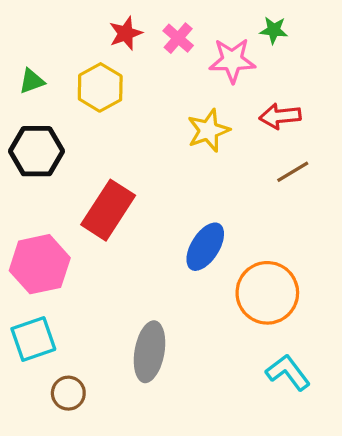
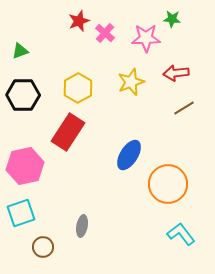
pink cross: (178, 38) -> (105, 33), moved
yellow hexagon: (100, 87) -> (78, 88), moved
gray ellipse: (150, 352) -> (82, 226), moved, size x0.6

